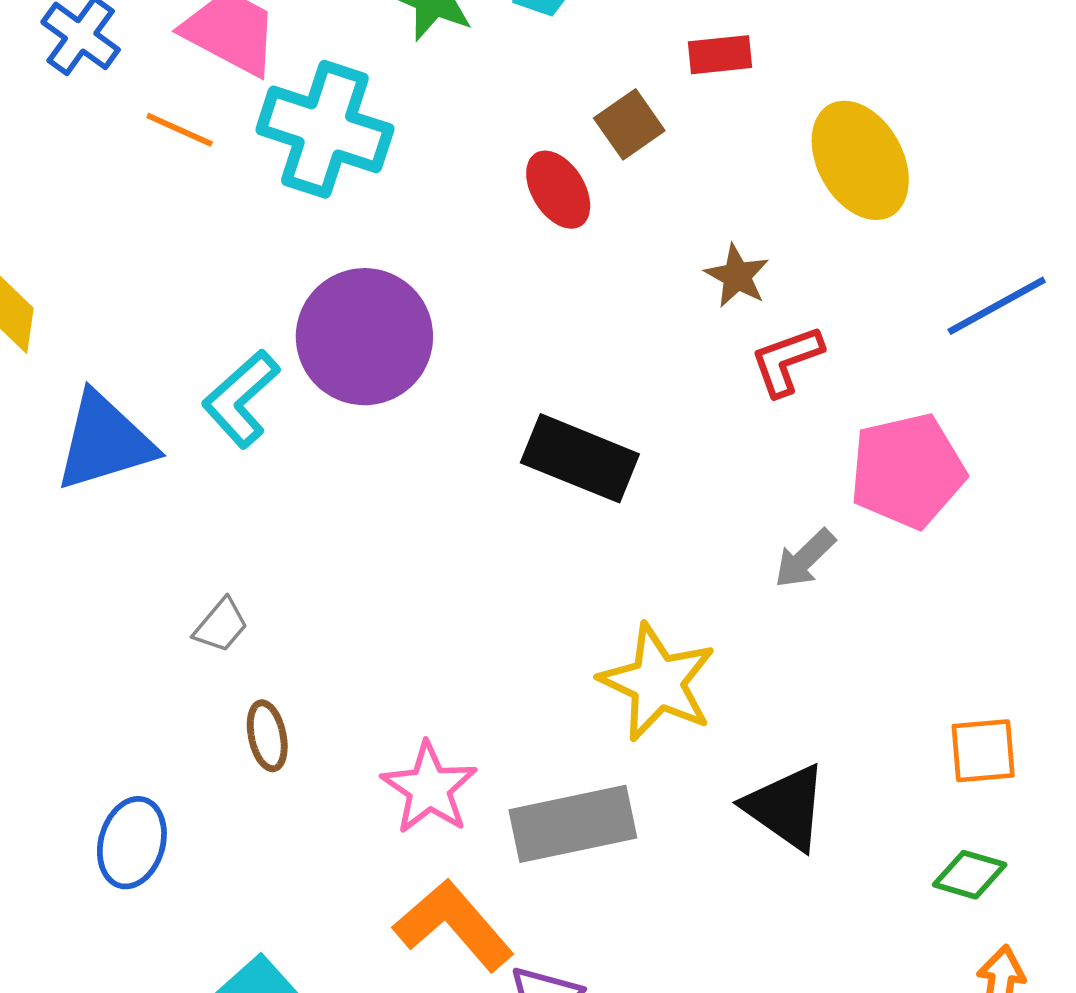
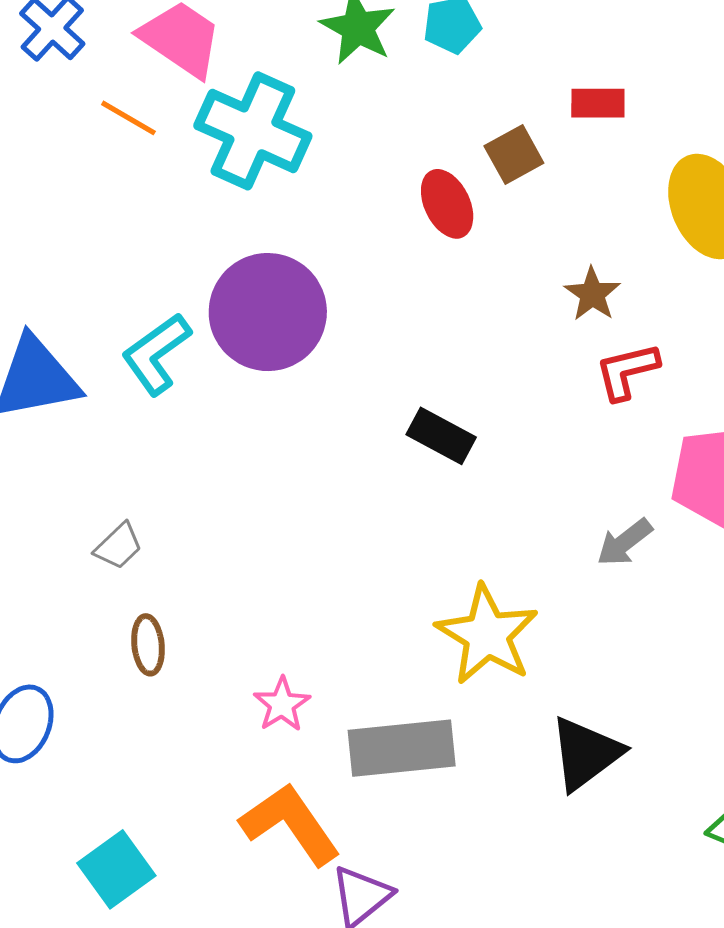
black rectangle: (580, 458) -> (441, 436), size x0.7
pink star: (429, 788) -> (282, 704), size x0.7
black triangle: (786, 807) -> (586, 753), turned 42

